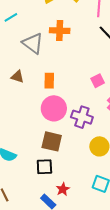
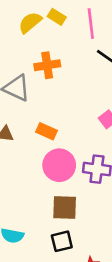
orange rectangle: (49, 81) -> (47, 131), turned -56

